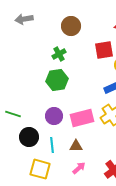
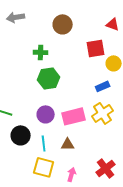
green cross: (59, 54) -> (41, 52), moved, turned 32
pink arrow: (79, 168) -> (72, 174), moved, turned -32
yellow square: (40, 169) -> (44, 167), moved

